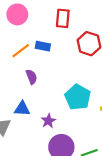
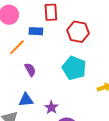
blue rectangle: (43, 46) -> (36, 31), moved
cyan pentagon: (78, 97) -> (74, 68), moved

